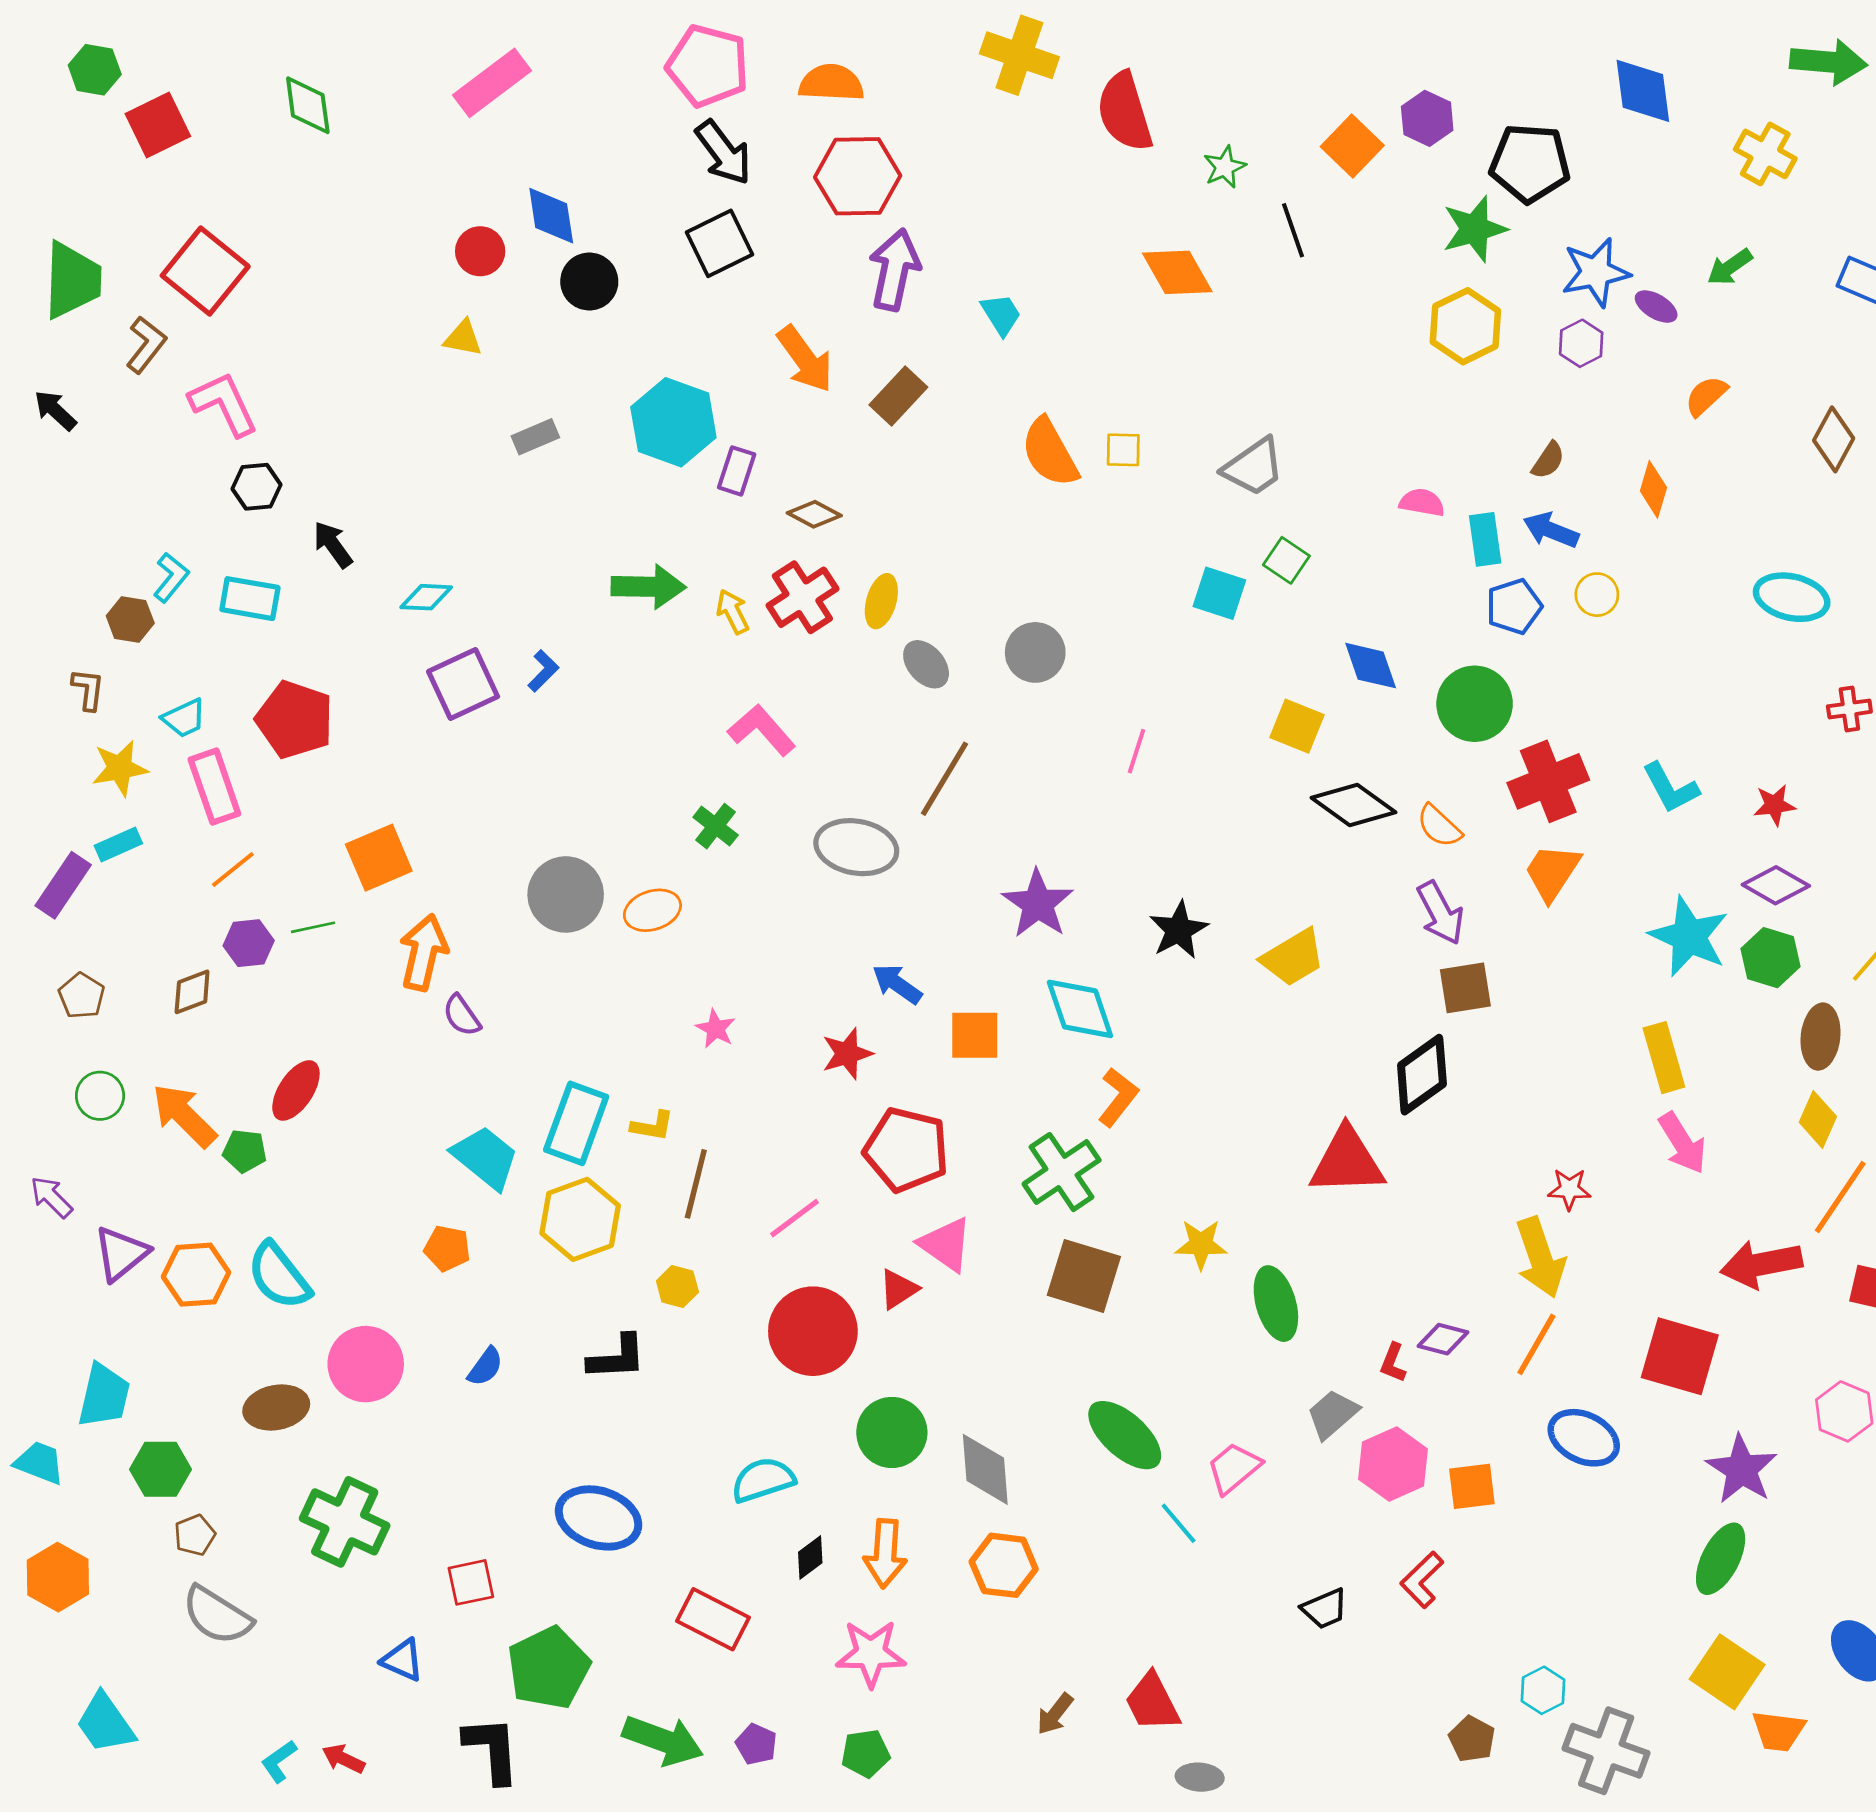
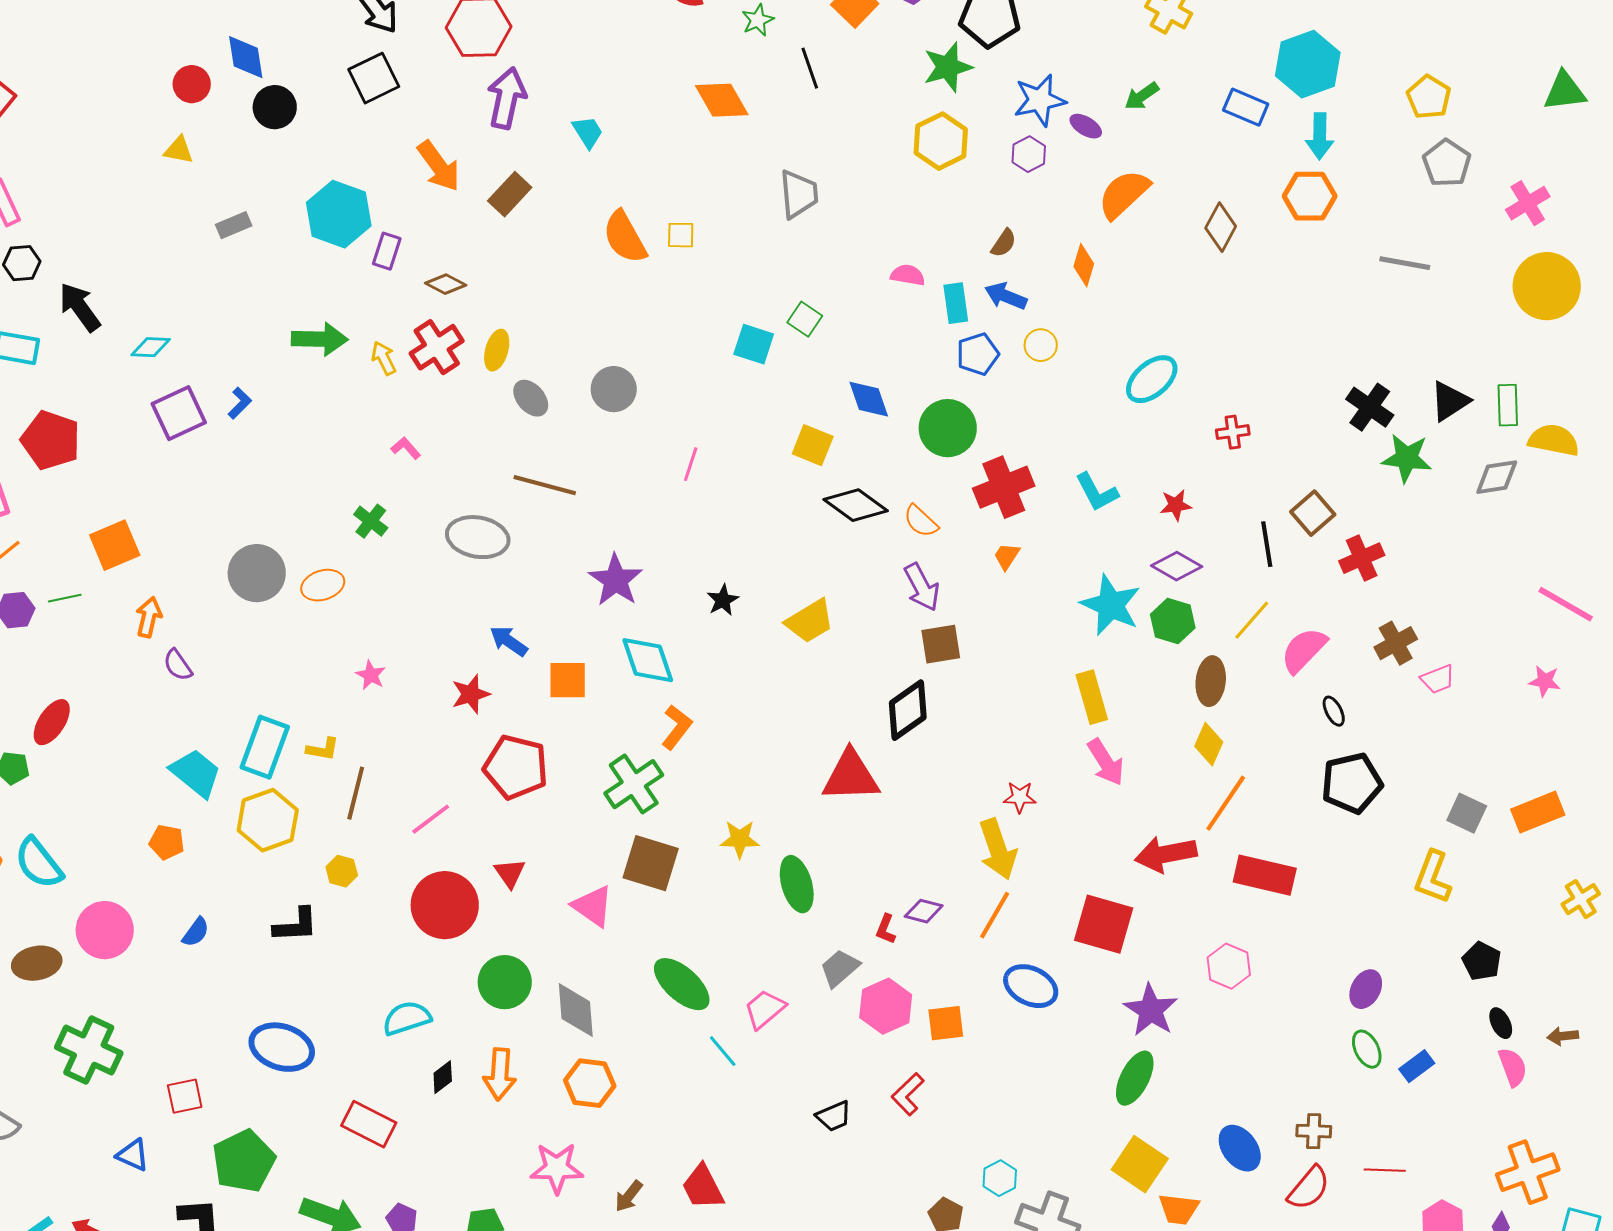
orange semicircle: (1706, 396) -> (1124, 194), size x1.6
gray trapezoid: (1254, 467) -> (799, 194), moved, turned -60
black arrow: (333, 545) -> (80, 307), size x1.4
cyan ellipse: (1792, 597) -> (1152, 379), moved, turned -54
pink L-shape: (762, 730) -> (406, 448), size x0.6
brown line: (944, 779) -> (545, 485), turned 74
orange trapezoid: (1552, 872) -> (1007, 556), size x0.6
black star: (1179, 930) -> (723, 600), size x0.7
orange arrow: (424, 952) -> (149, 617), size x0.7
pink triangle: (946, 1244) -> (593, 906), moved
red triangle: (898, 1289) -> (510, 873), turned -32
pink star: (871, 1653) -> (557, 1168), moved

